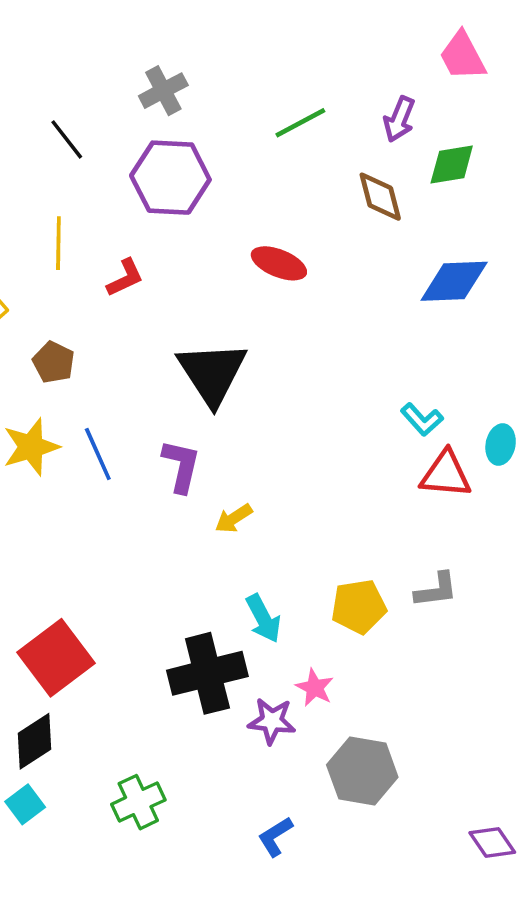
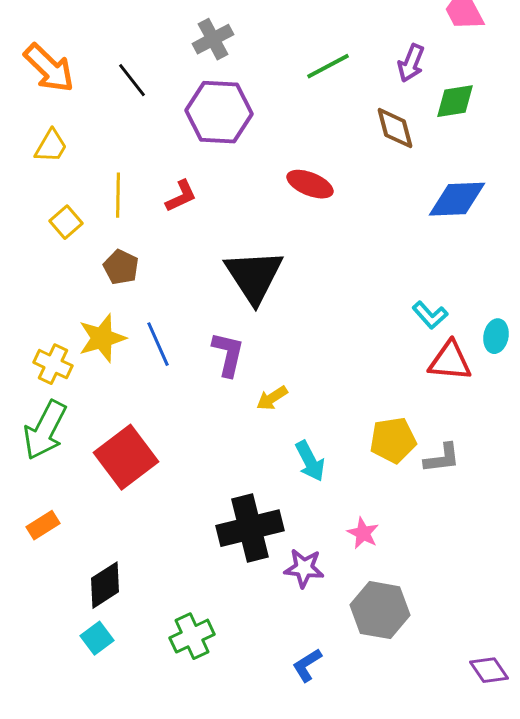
yellow line: (58, 243) -> (118, 195), moved
yellow pentagon: (359, 607) -> (393, 440), moved
cyan arrow: (263, 618) -> (310, 461), moved
red square: (56, 658) -> (126, 457), moved
pink star: (315, 688) -> (363, 533), moved

